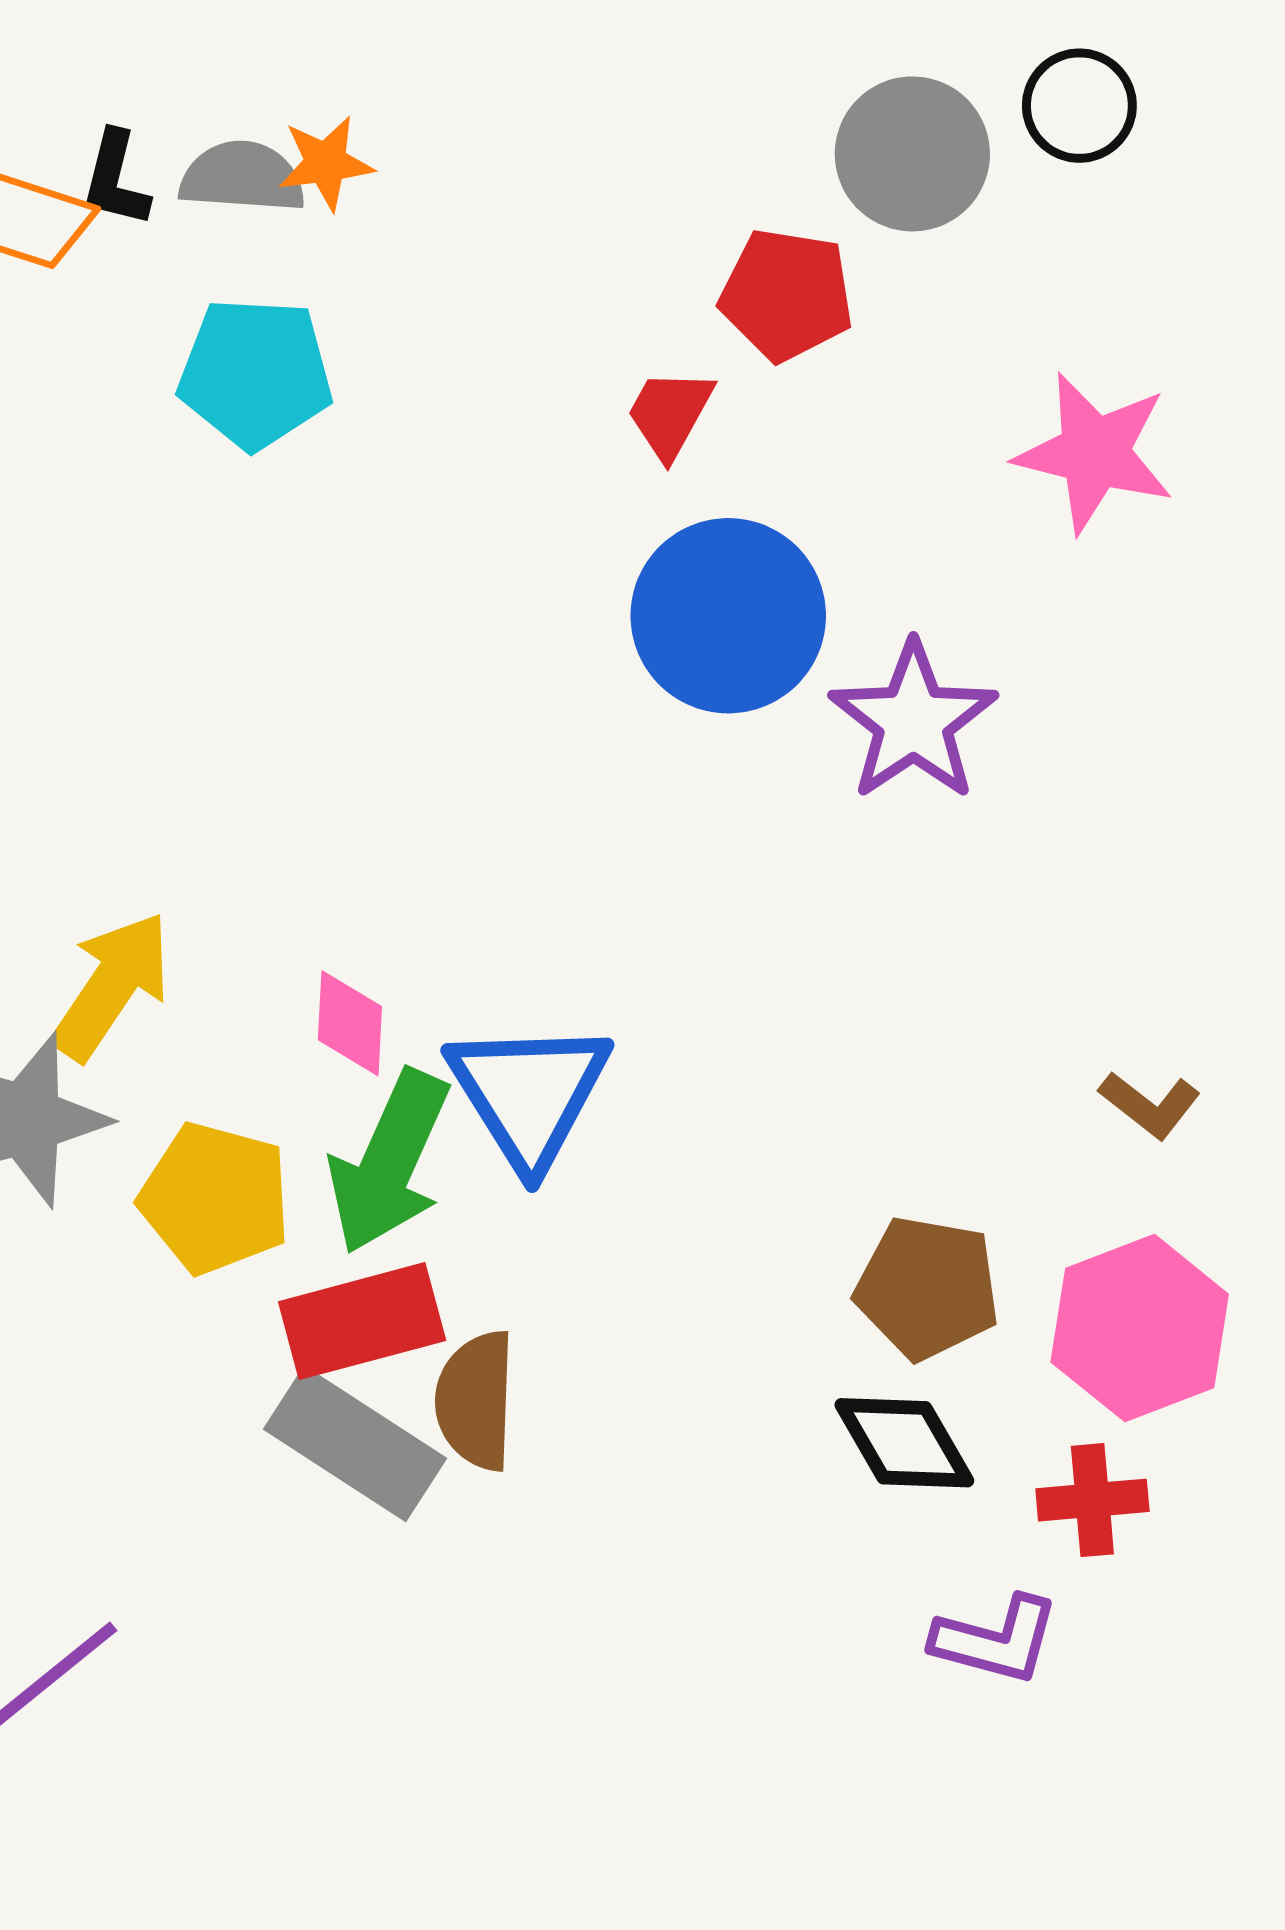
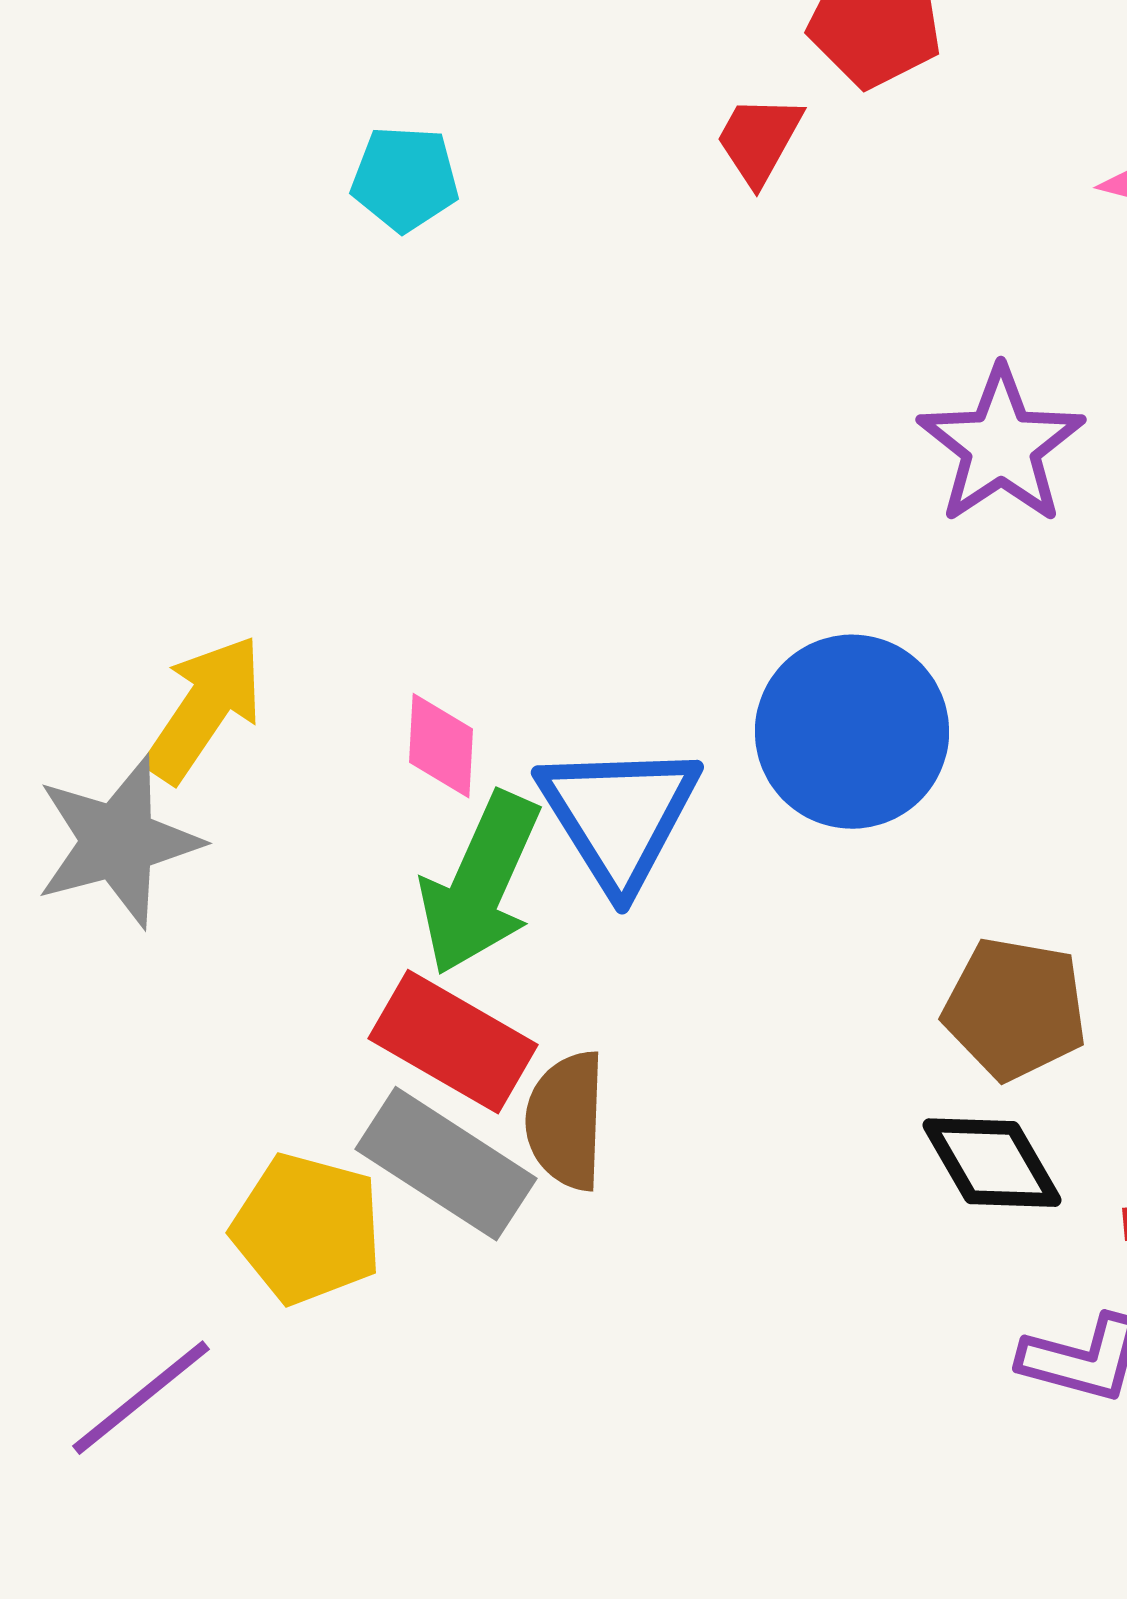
cyan pentagon: (255, 373) -> (405, 179), moved, size x0.7
blue circle: (728, 616) -> (852, 732), moved
yellow pentagon: (215, 1198) -> (307, 1229), moved
red rectangle: (362, 1321) -> (453, 1042), turned 45

